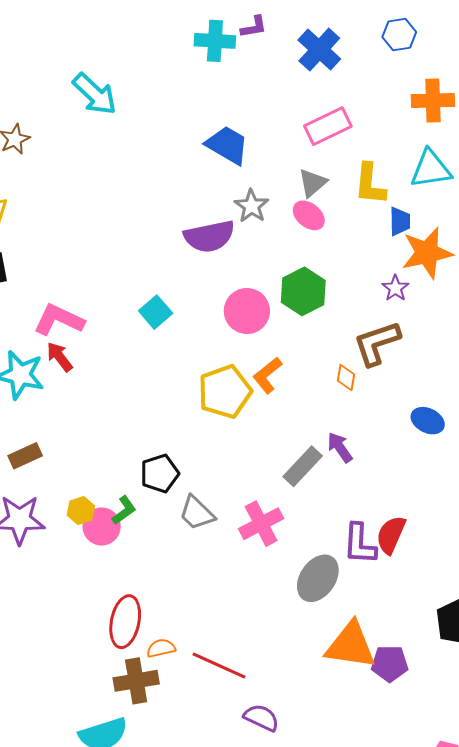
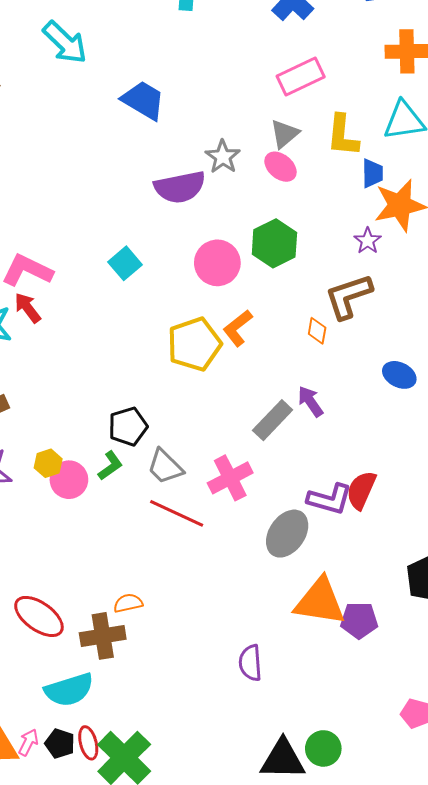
blue trapezoid: (227, 145) -> (143, 100), moved
green L-shape: (124, 510) -> (110, 466), moved
purple L-shape: (360, 544) -> (330, 499), turned -78
red ellipse: (125, 622) -> (39, 616), moved, turned -66
red line: (219, 666) -> (177, 513), moved
purple semicircle: (261, 718) -> (250, 663), moved, turned -120

